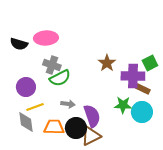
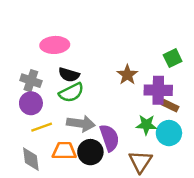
black semicircle: (19, 44) -> (69, 75), moved
green square: (150, 63) -> (173, 58), moved
gray cross: (52, 65) -> (31, 81), moved
gray arrow: (68, 104) -> (81, 124), size x1.6
gray diamond: (26, 122) -> (31, 159), moved
brown triangle: (91, 136) -> (140, 162), moved, turned -30

